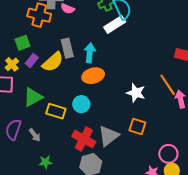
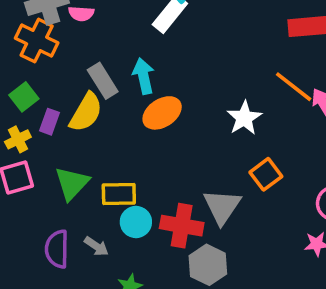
orange cross: (39, 15) -> (37, 41), turned 30
yellow cross: (12, 64) -> (18, 139), turned 32
white star: (136, 93) -> (244, 118), turned -30
cyan circle: (81, 104) -> (136, 222), moved
orange square: (137, 126) -> (266, 174), turned -36

